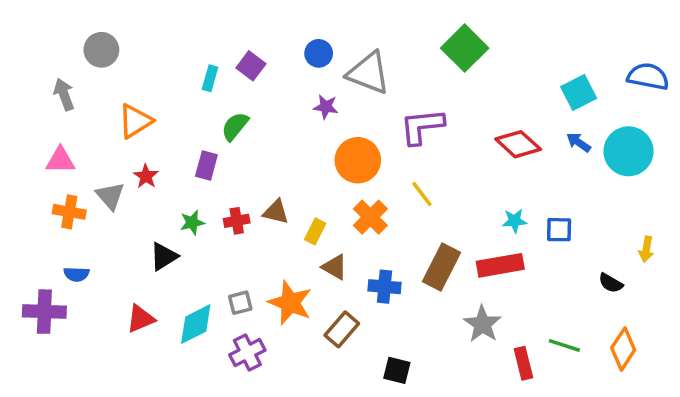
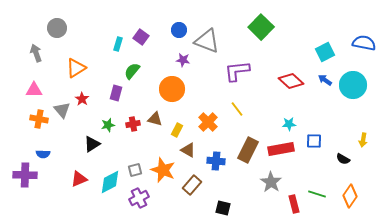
orange circle: (358, 160) -> (172, 89), moved
blue square: (559, 230) -> (314, 141), moved

